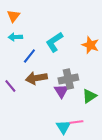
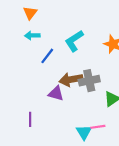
brown arrow: (36, 78) -> (71, 80), moved
purple line: (10, 86) -> (30, 119), moved, turned 40
purple triangle: (61, 91) -> (56, 94), moved, turned -42

